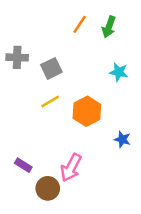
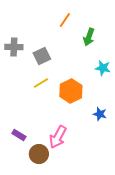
green arrow: (109, 27) -> (89, 37), moved
cyan star: (119, 72) -> (103, 68), moved

